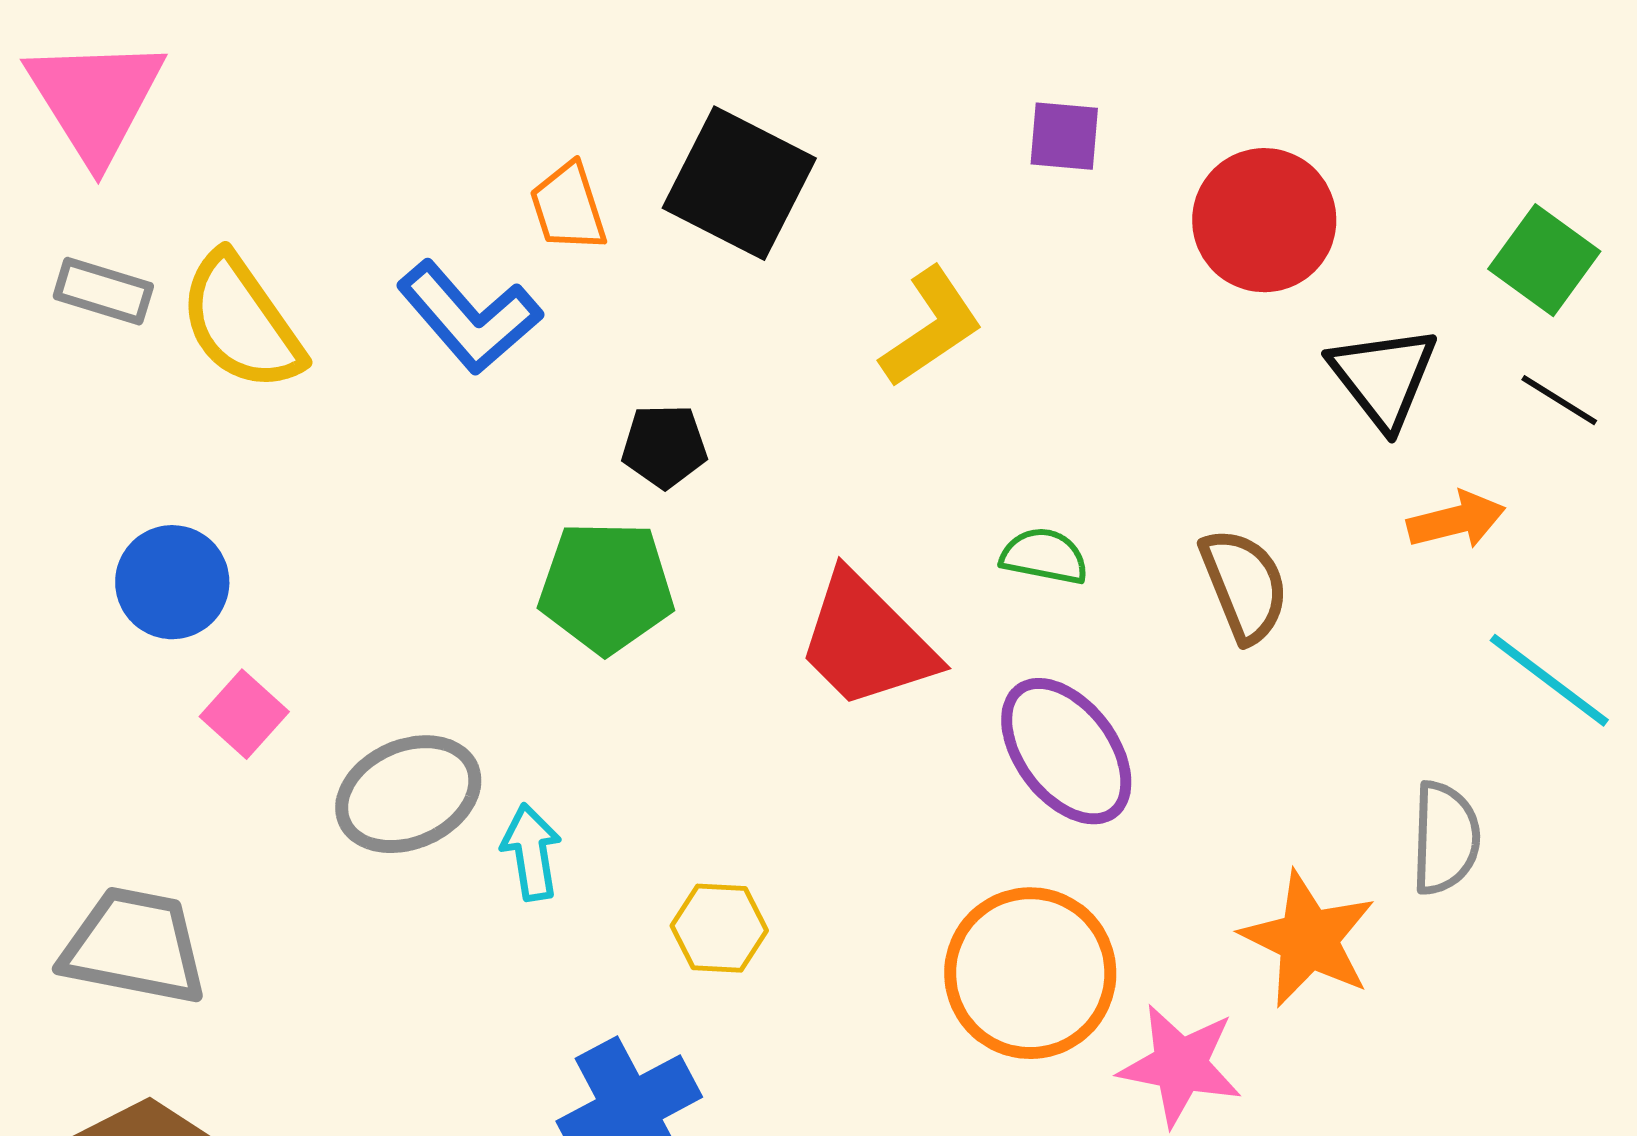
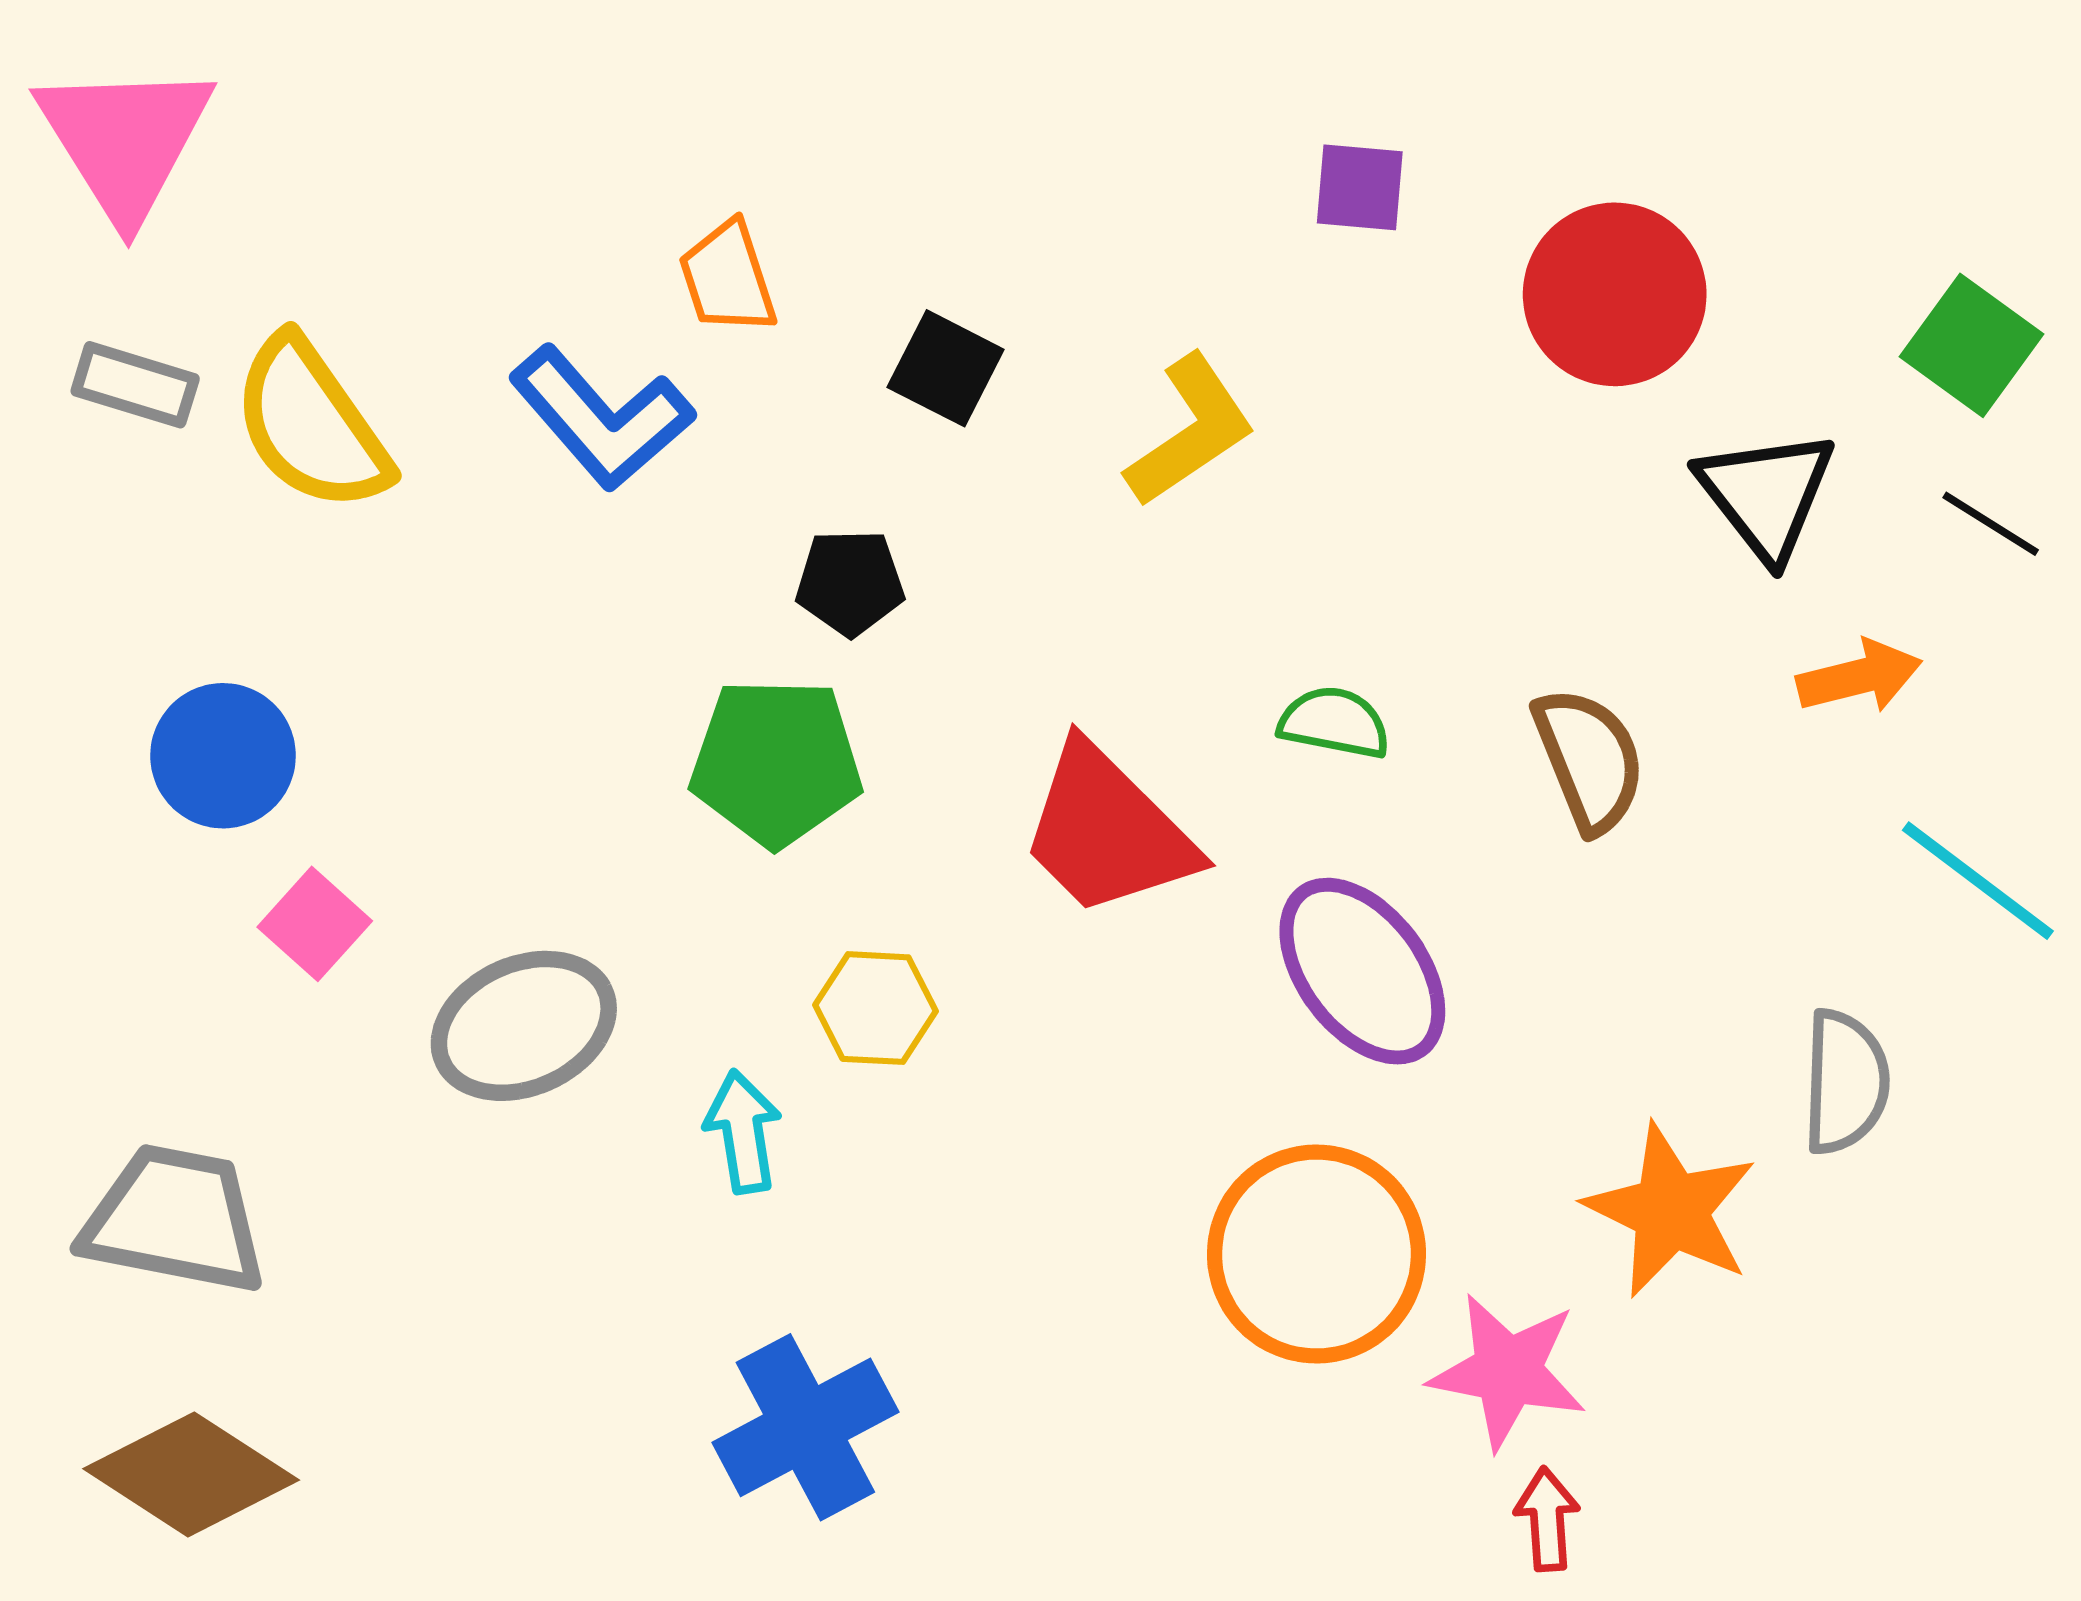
black square: (739, 183) -> (946, 368), moved, size x0.6
cyan arrow: (531, 852) -> (743, 1132), moved
yellow hexagon: (719, 928) -> (876, 1008), moved

